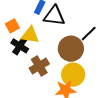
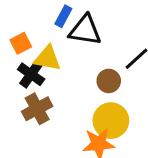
brown circle: (71, 49) -> (109, 81), size x0.6
brown cross: (39, 66) -> (37, 109), moved

